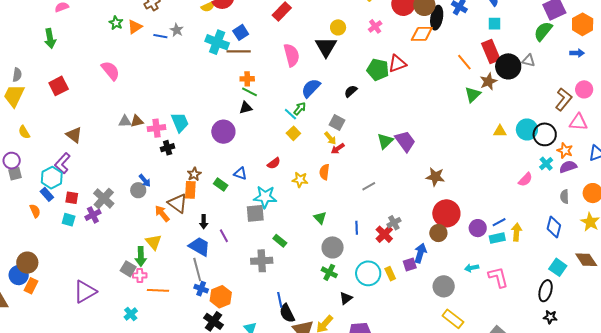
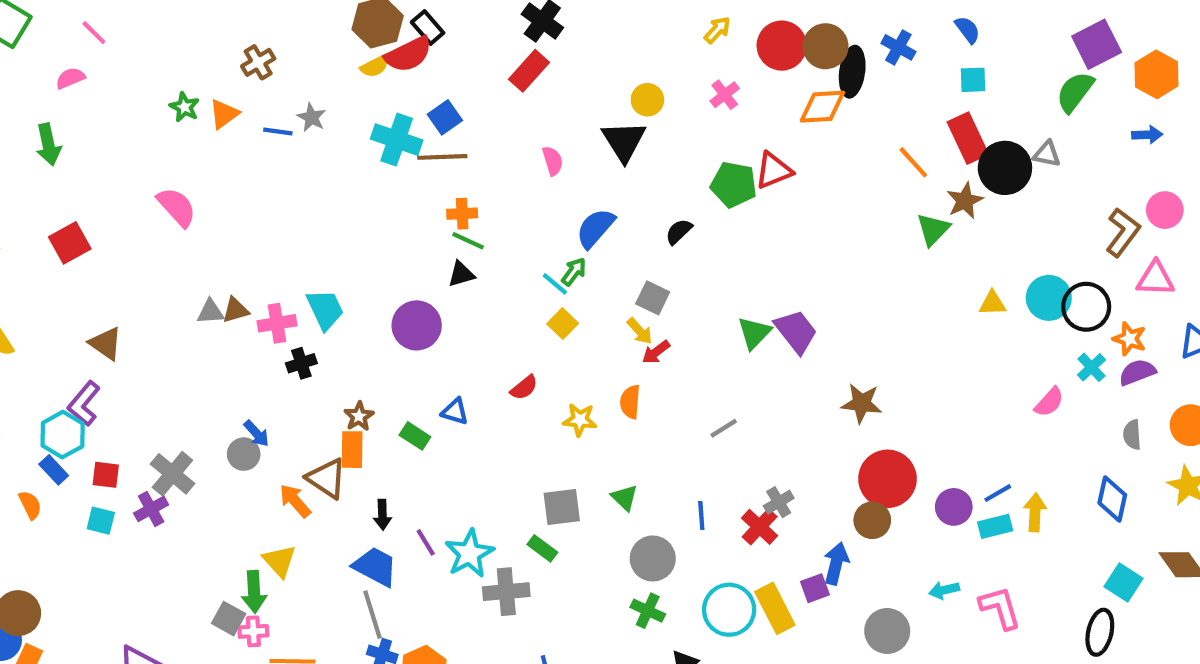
pink semicircle: (292, 55) -> (553, 161), size x0.6
cyan star: (265, 197) -> (469, 554), moved, turned -30
gray square: (255, 213) -> (562, 507), moved
yellow rectangle: (390, 274) -> (775, 608), size x1.6

